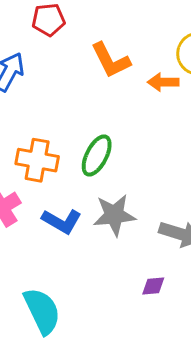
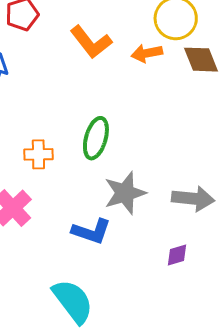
orange cross: (37, 160) -> (38, 154), size x0.7
blue L-shape: (62, 221) -> (91, 231), moved

